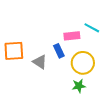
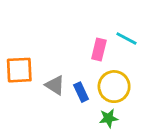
pink rectangle: (72, 36) -> (99, 49), turned -70
blue rectangle: (59, 51) -> (81, 92), moved

